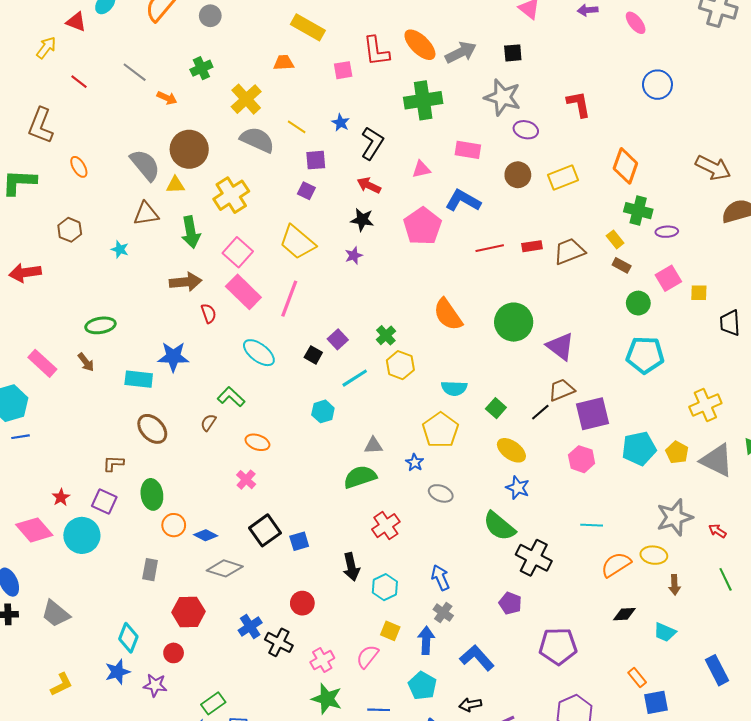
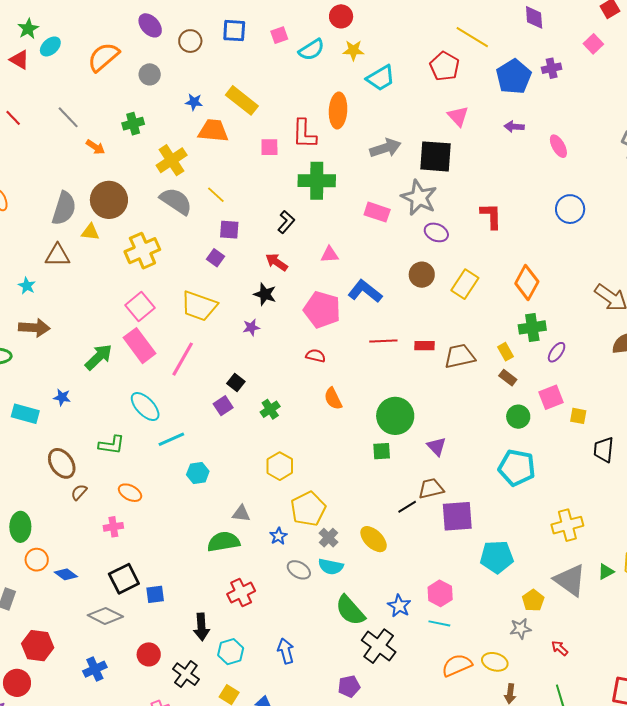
orange ellipse: (420, 45) -> (338, 110), moved, turned 40
black square: (513, 53) -> (436, 156), size x1.8
orange trapezoid: (284, 63) -> (213, 131), size x1.5
green cross: (423, 100) -> (317, 181), moved
blue star: (341, 123) -> (194, 102), moved, turned -30
black L-shape: (372, 143) -> (286, 222), size x0.7
pink rectangle: (468, 150) -> (377, 212), moved
gray semicircle: (145, 165) -> (64, 208), turned 48
yellow rectangle: (563, 178) -> (465, 284), turned -44
green cross: (638, 211) -> (532, 327), turned -32
pink pentagon: (423, 226) -> (322, 310), turned -30
green arrow: (191, 232) -> (99, 357), moved, turned -132
purple ellipse: (667, 232) -> (557, 352), turned -60
yellow trapezoid: (297, 242) -> (199, 306), turned -30
brown arrow: (186, 282) -> (34, 328), moved
red semicircle: (209, 313) -> (316, 356), moved, turned -66
orange semicircle: (448, 314) -> (333, 399), size x0.7
purple triangle: (560, 346) -> (437, 446), size x0.7
black square: (313, 355) -> (236, 383), moved
blue star: (173, 357) -> (62, 397), size x0.6
yellow hexagon: (400, 365) -> (280, 466), moved
cyan line: (355, 378) -> (171, 439), moved
cyan semicircle: (454, 388) -> (331, 567), moved
green L-shape: (231, 397) -> (112, 445), turned 136
green square: (496, 408) -> (382, 451), moved, turned 36
brown semicircle: (208, 423) -> (79, 492), moved
brown ellipse: (152, 429) -> (62, 463), moved
yellow pentagon: (677, 452) -> (533, 600), moved
pink hexagon: (582, 459) -> (440, 593), moved
pink cross: (246, 480) -> (113, 527), turned 30
blue star: (518, 488) -> (399, 606), moved
gray star: (675, 517) -> (520, 629), size x0.6
gray diamond: (225, 568) -> (105, 616), moved
purple pentagon: (510, 603) -> (349, 686), turned 30
gray cross: (443, 613) -> (328, 538), moved
black cross: (279, 642) -> (186, 674), moved
red circle: (174, 653) -> (17, 683), size x1.4

